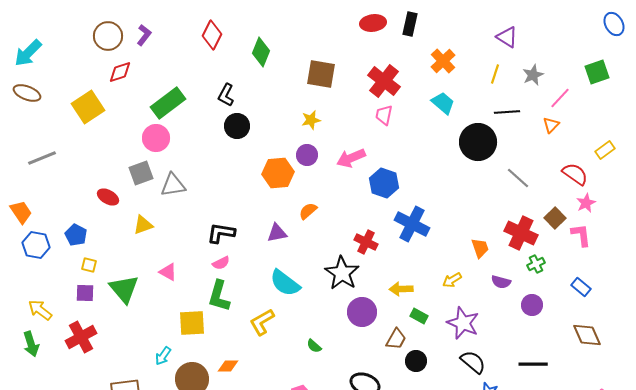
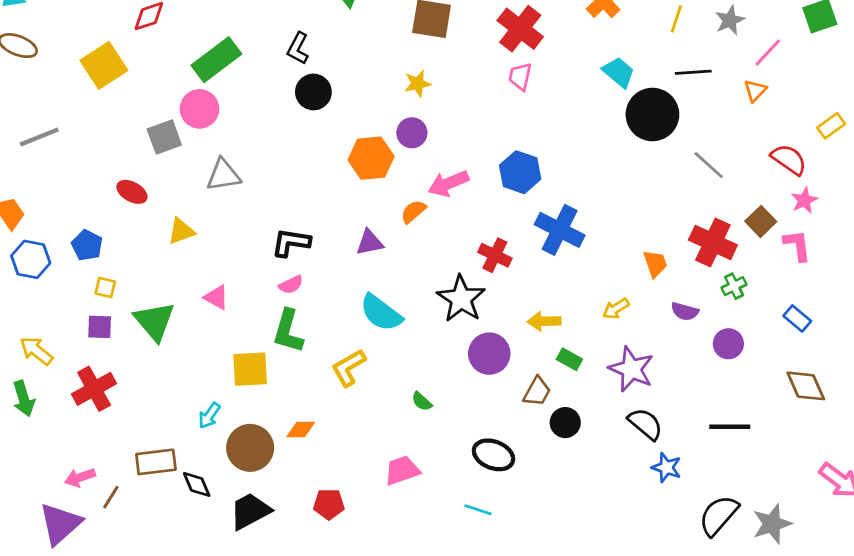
cyan trapezoid: (443, 103) -> (619, 72), moved
pink arrow: (351, 158) -> (448, 183), moved
gray square: (141, 173) -> (164, 137), moved

